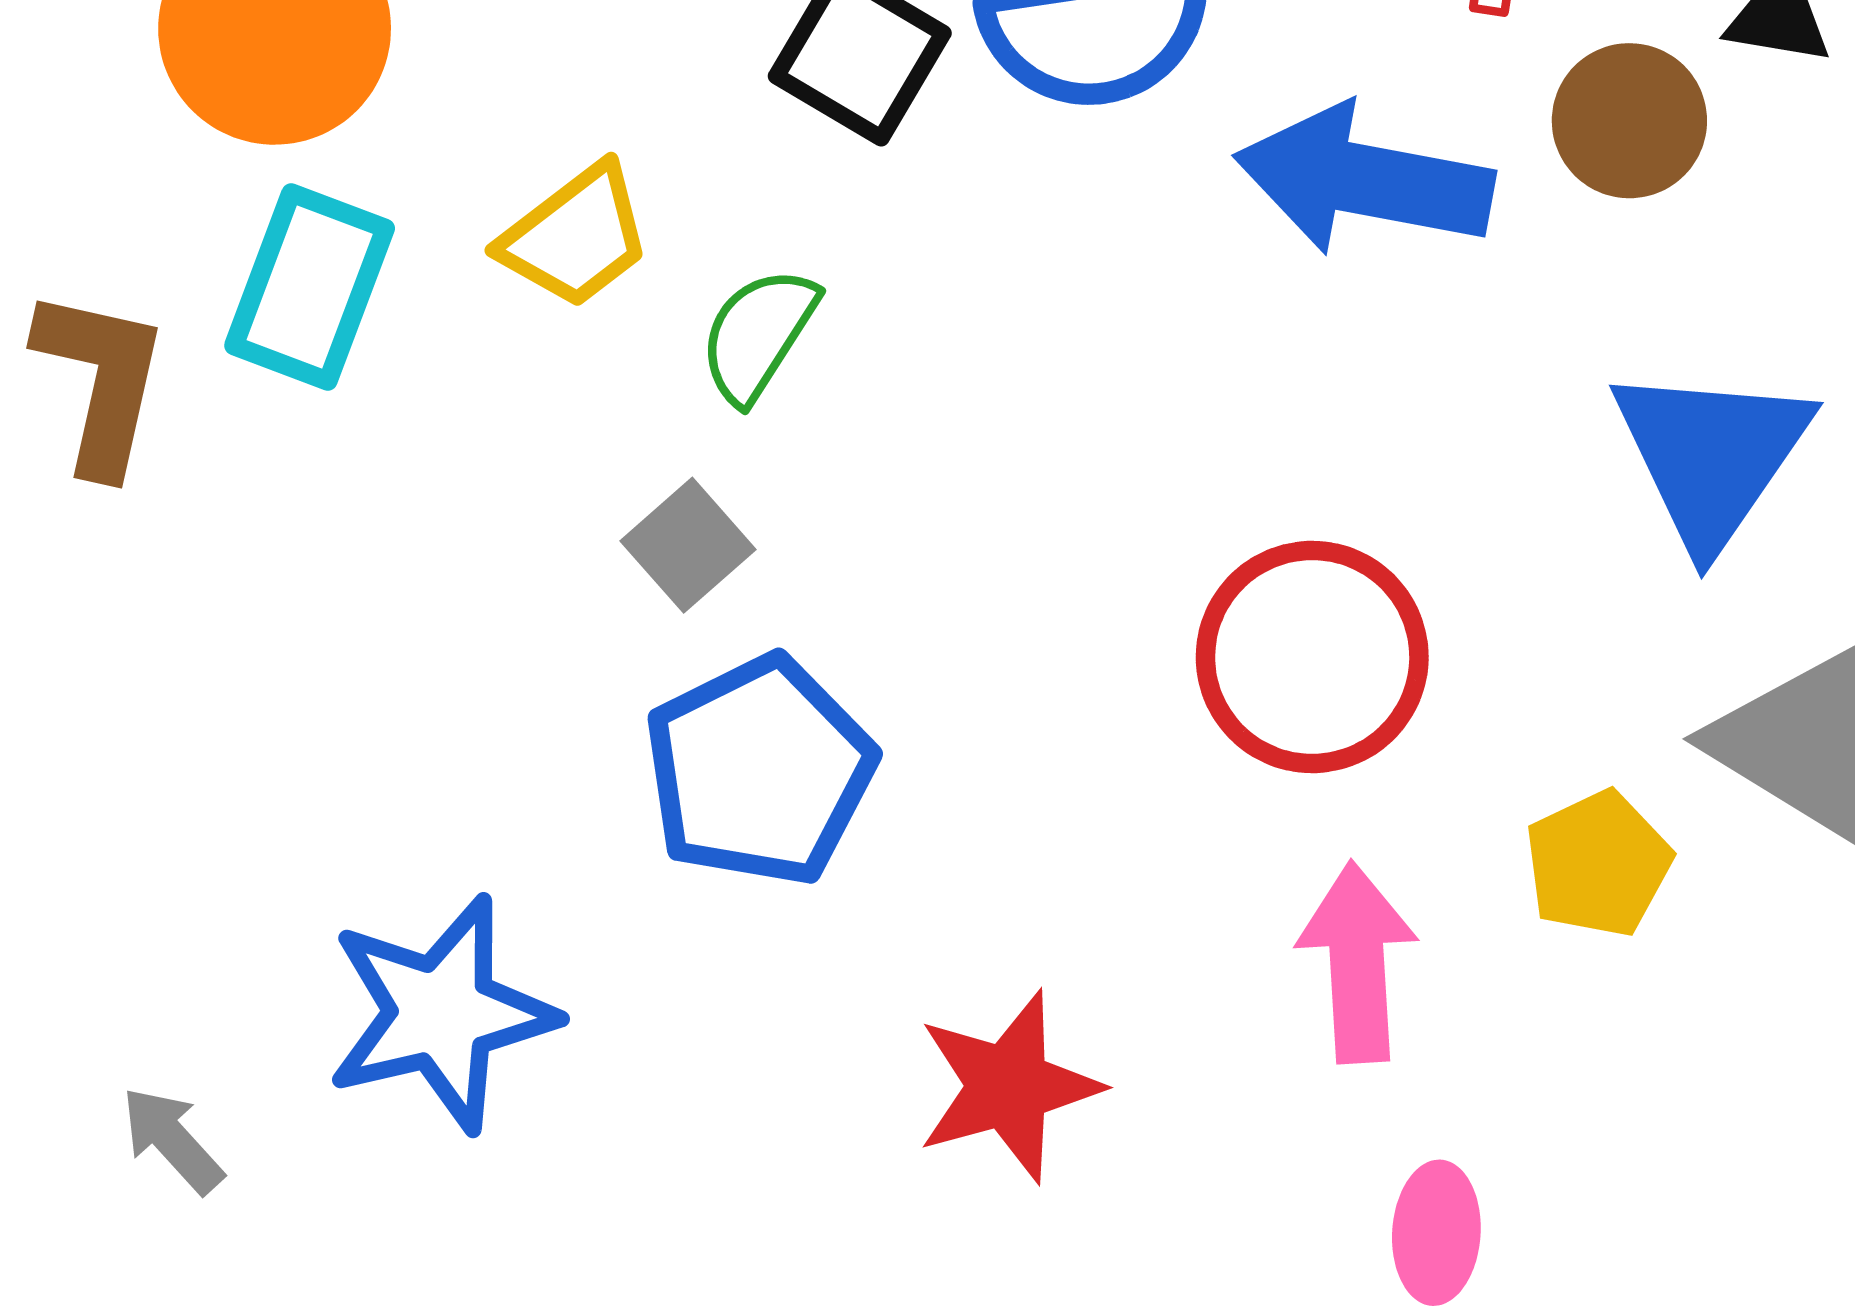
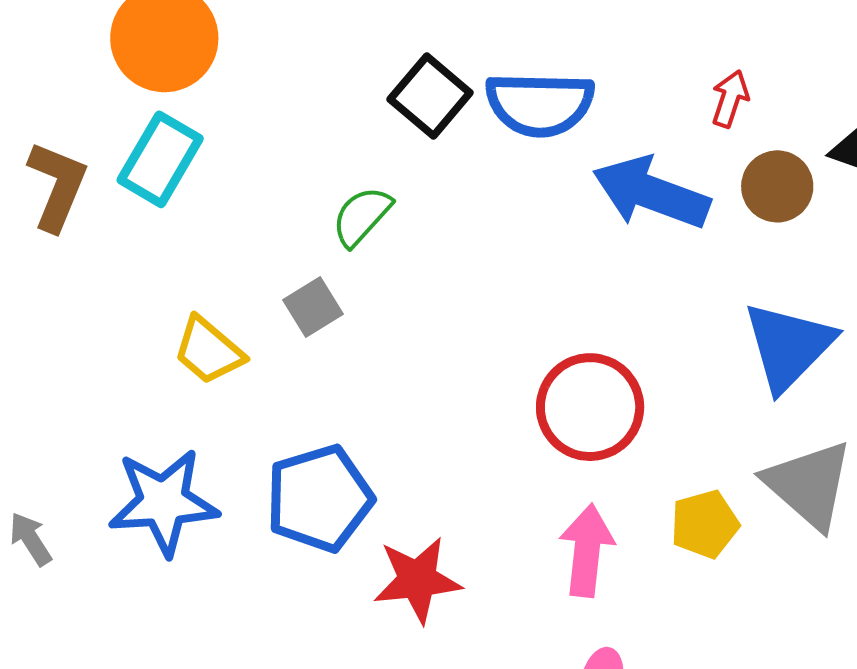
yellow trapezoid: (576, 236) -> (209, 351), moved, turned 68
blue pentagon: (759, 771) -> (319, 498), moved

